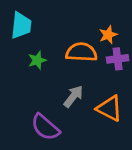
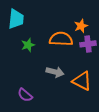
gray arrow: (73, 96) -> (55, 72), turned 66
purple semicircle: (45, 127) -> (25, 95), moved, size x0.7

